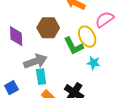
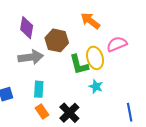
purple diamond: (16, 36) -> (27, 28), moved
gray arrow: (35, 61) -> (31, 57), moved

